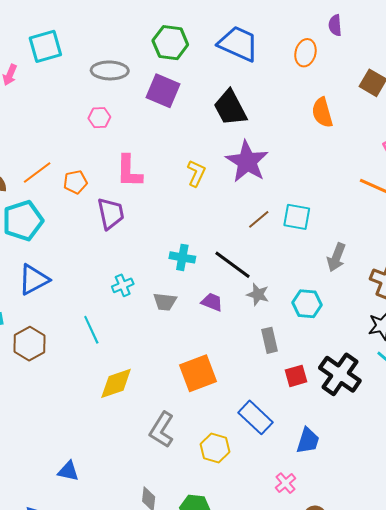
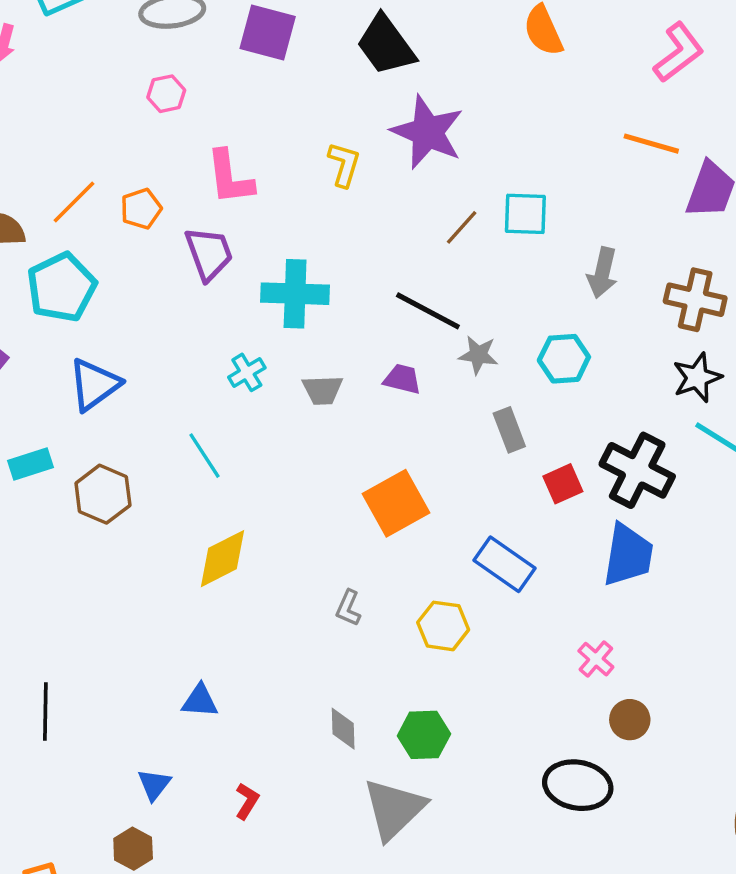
cyan cross: (182, 257) -> (295, 294), moved, size x1.5
yellow diamond: (116, 383) -> (222, 559), moved
gray L-shape: (162, 430) -> (348, 608), size x0.6
blue trapezoid: (308, 441) -> (628, 555), moved, size x1.4
pink cross: (285, 483) -> (596, 659), moved

